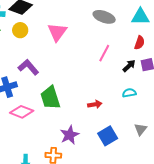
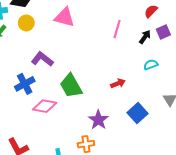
pink triangle: (57, 32) -> (65, 17), turned -40
red semicircle: (140, 43) -> (151, 11), turned -144

